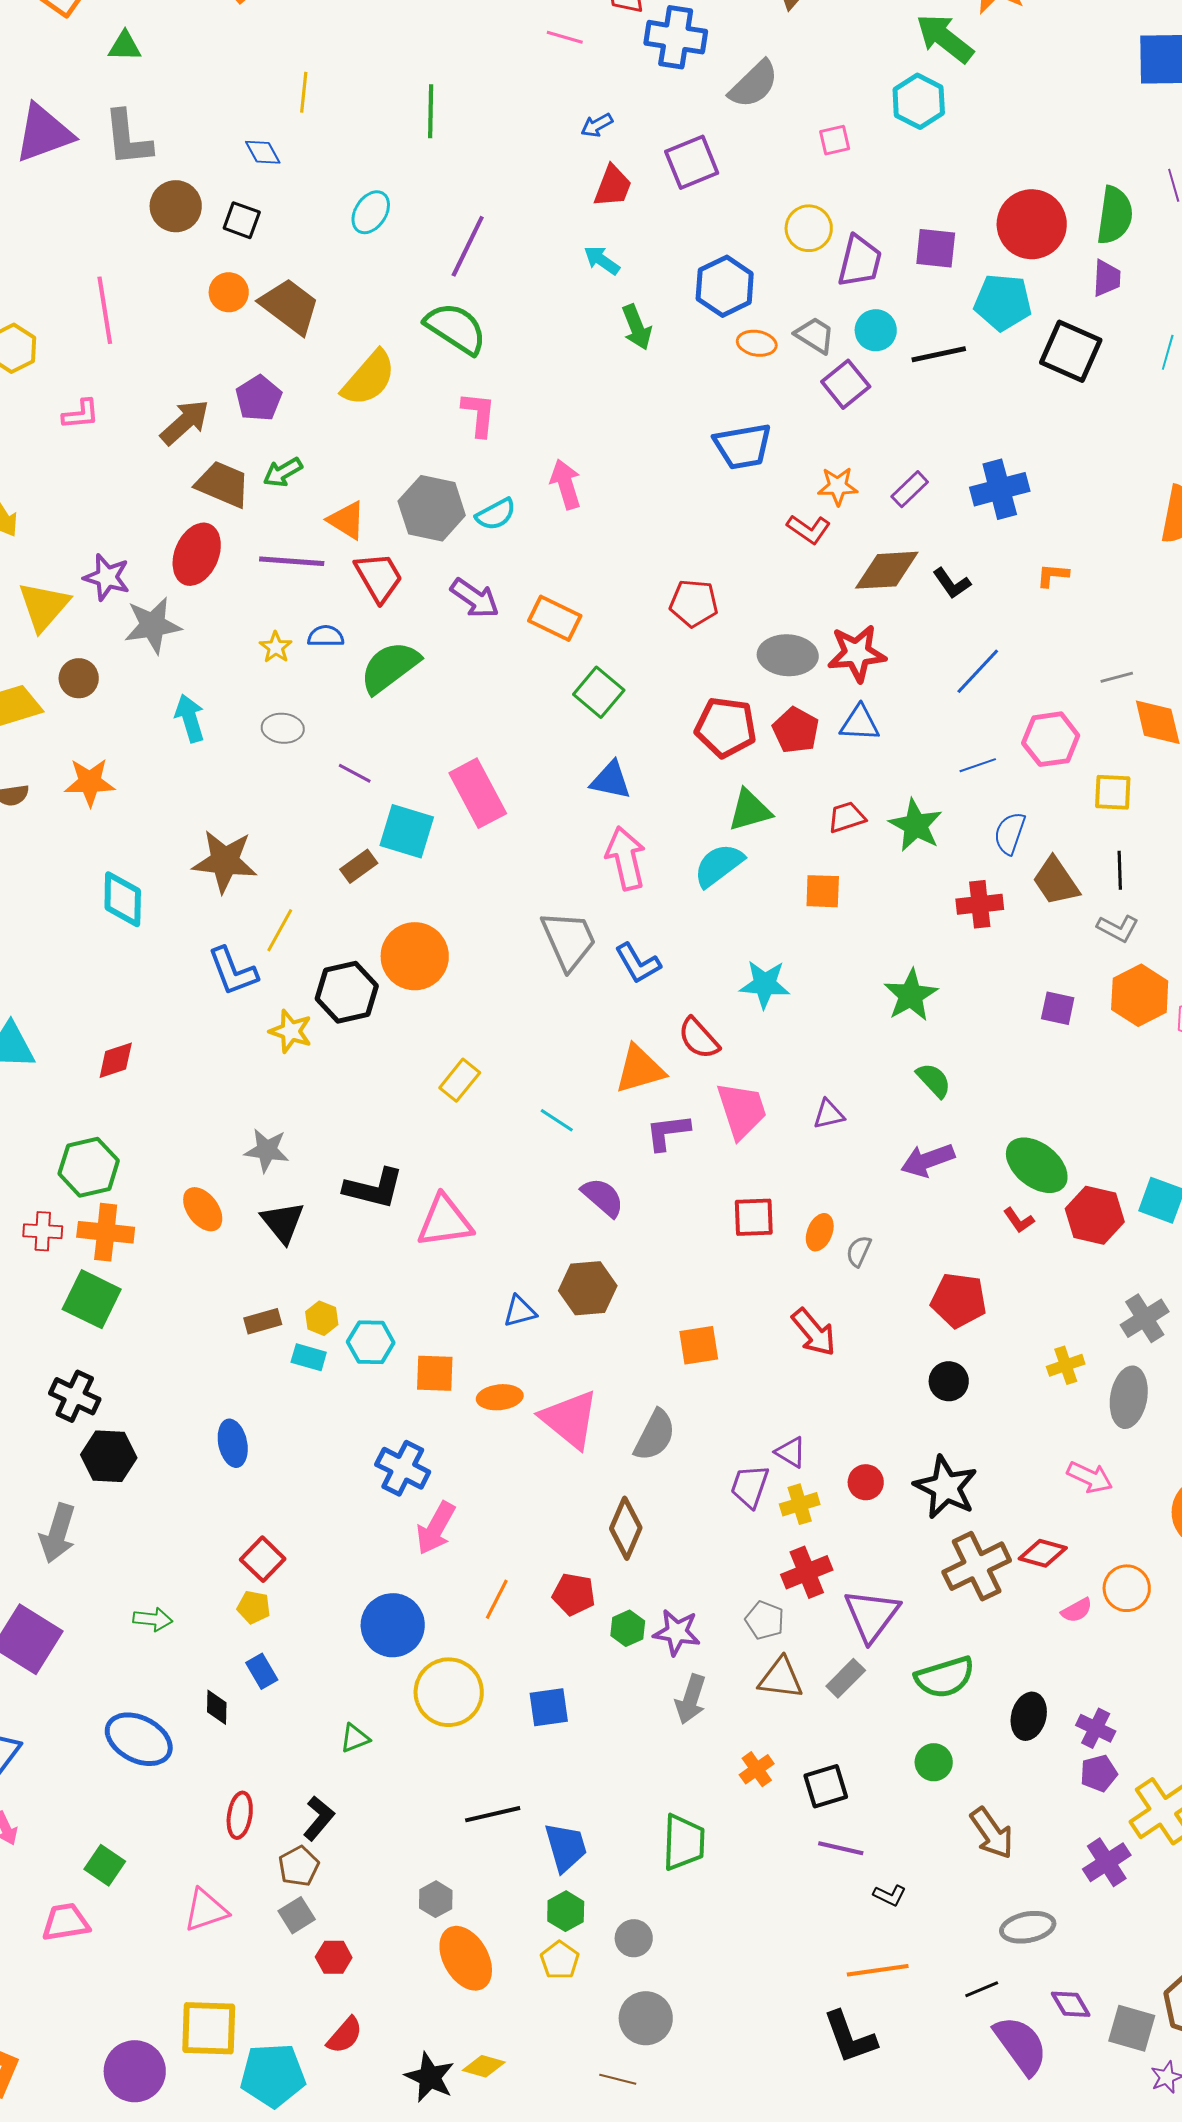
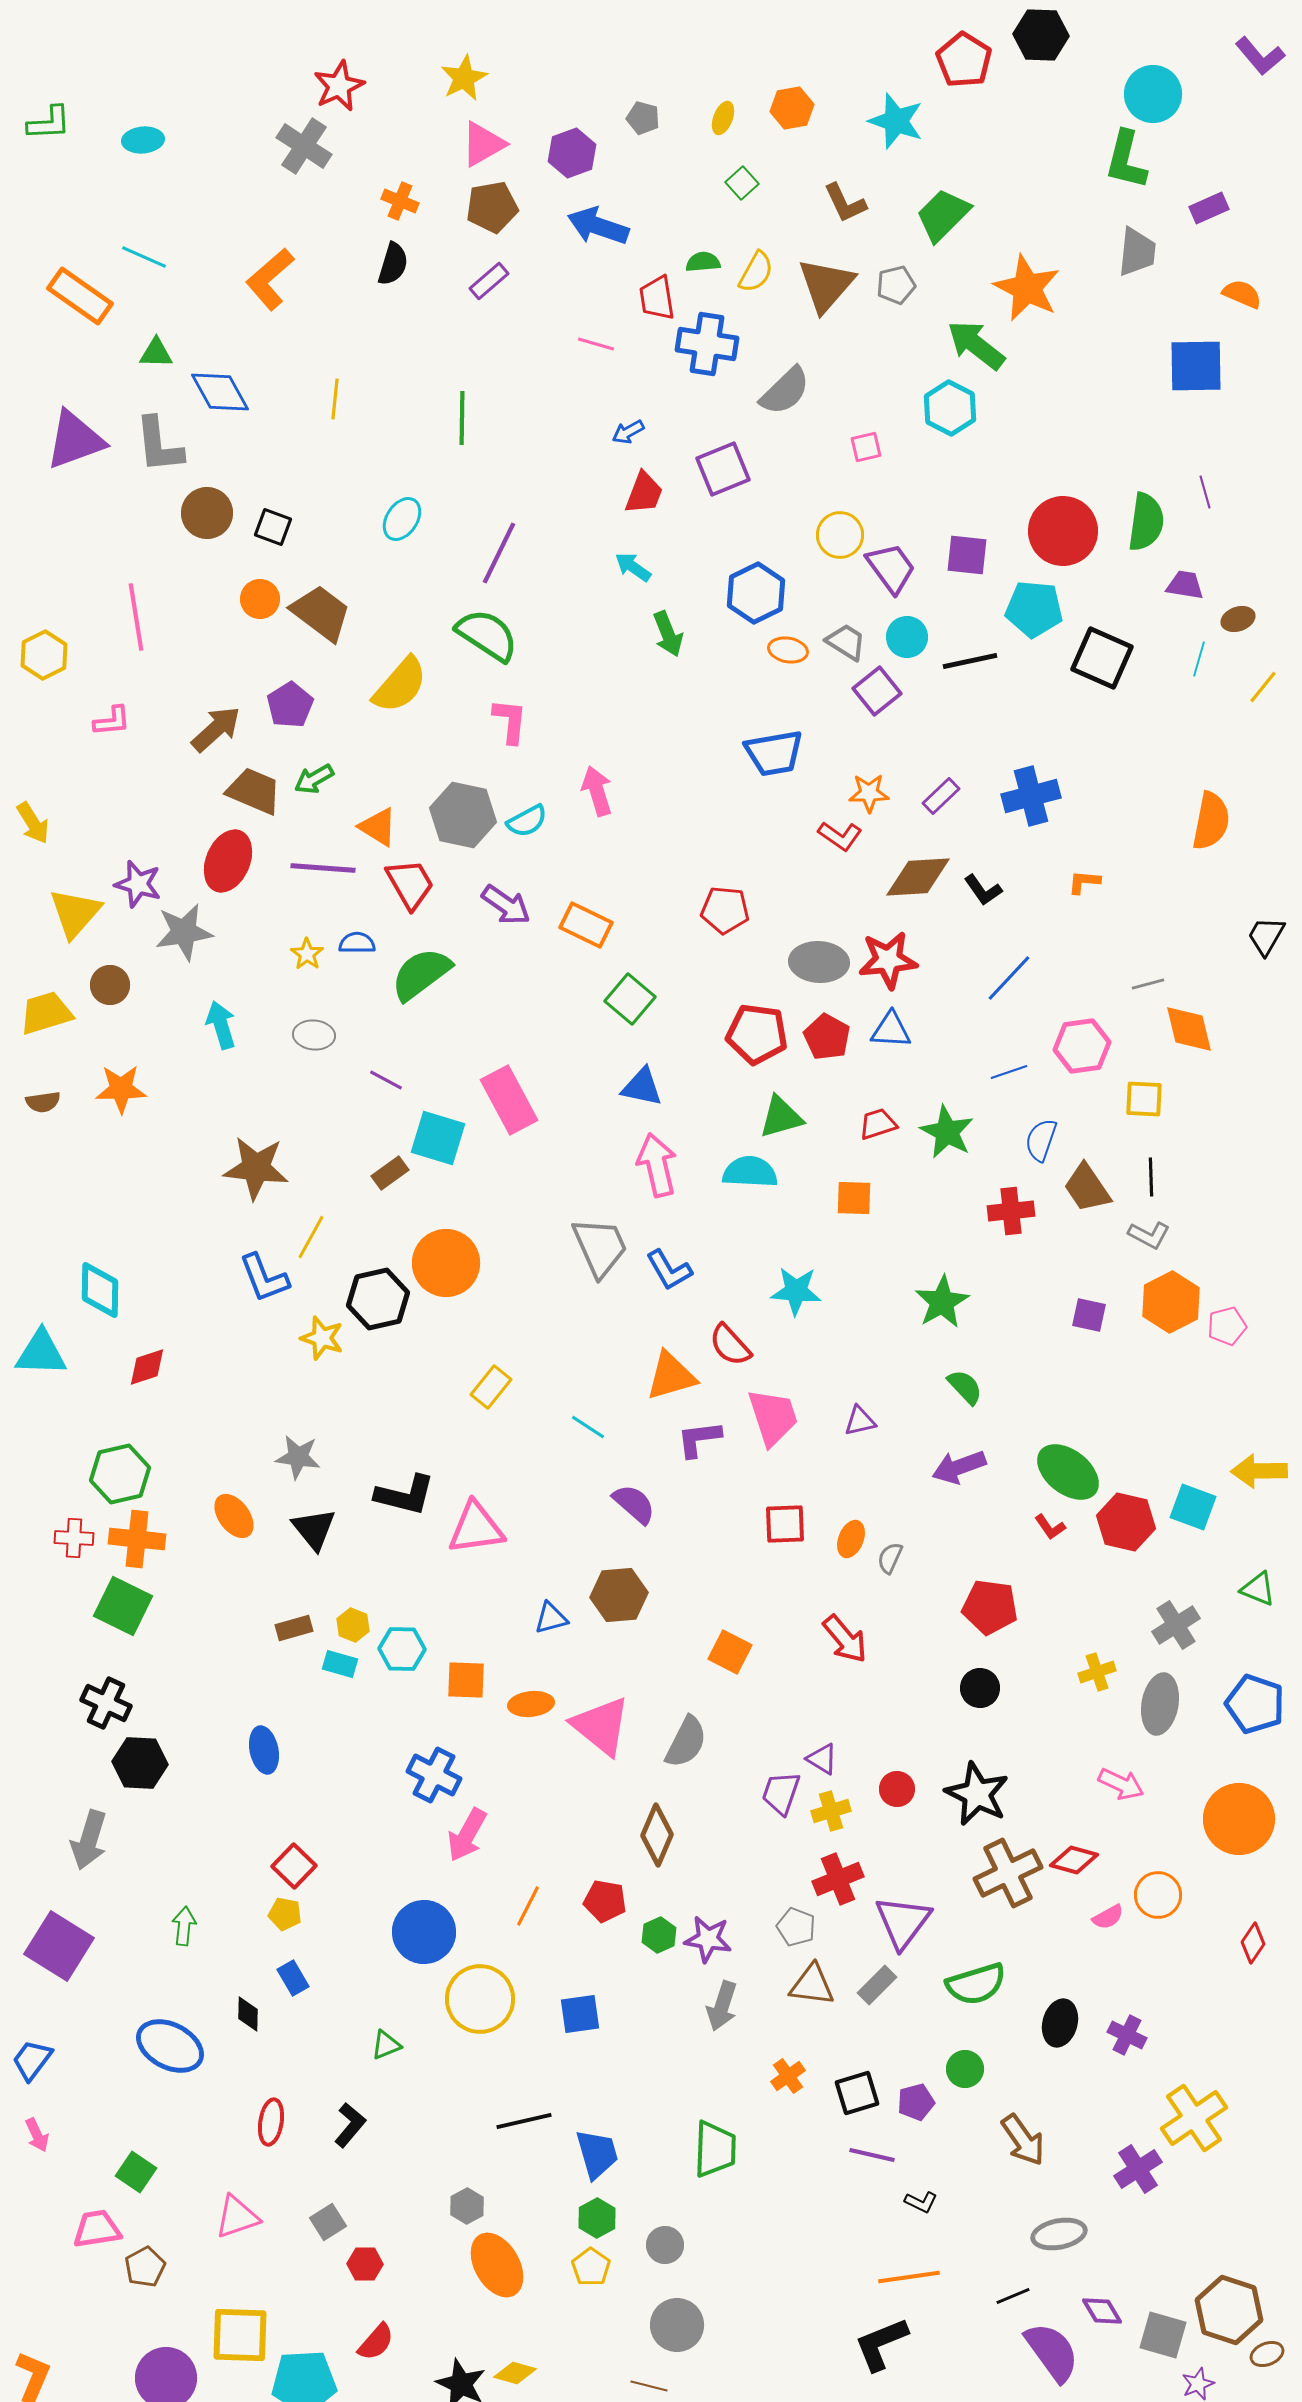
blue diamond: (263, 152) -> (220, 392), moved, size x1.6
purple trapezoid: (860, 261) -> (891, 568), turned -50
purple trapezoid: (1107, 278) -> (1185, 585), moved, turned -84
cyan semicircle: (719, 865) -> (750, 1172), turned 40
cyan diamond: (123, 899) -> (100, 1290), moved
orange square: (699, 1345) -> (730, 1652), turned 36
green arrow: (153, 1619) -> (184, 1926), turned -90
purple pentagon: (1099, 1773) -> (916, 2102), moved
brown pentagon: (299, 1866) -> (145, 2267), moved
black L-shape: (850, 2037) -> (881, 2344), turned 88

